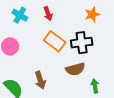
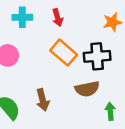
cyan cross: (20, 15) -> (22, 17), turned -35

